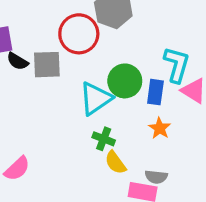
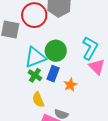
blue rectangle: (155, 92) -> (53, 74), moved
green cross: (104, 139) -> (35, 75), moved

